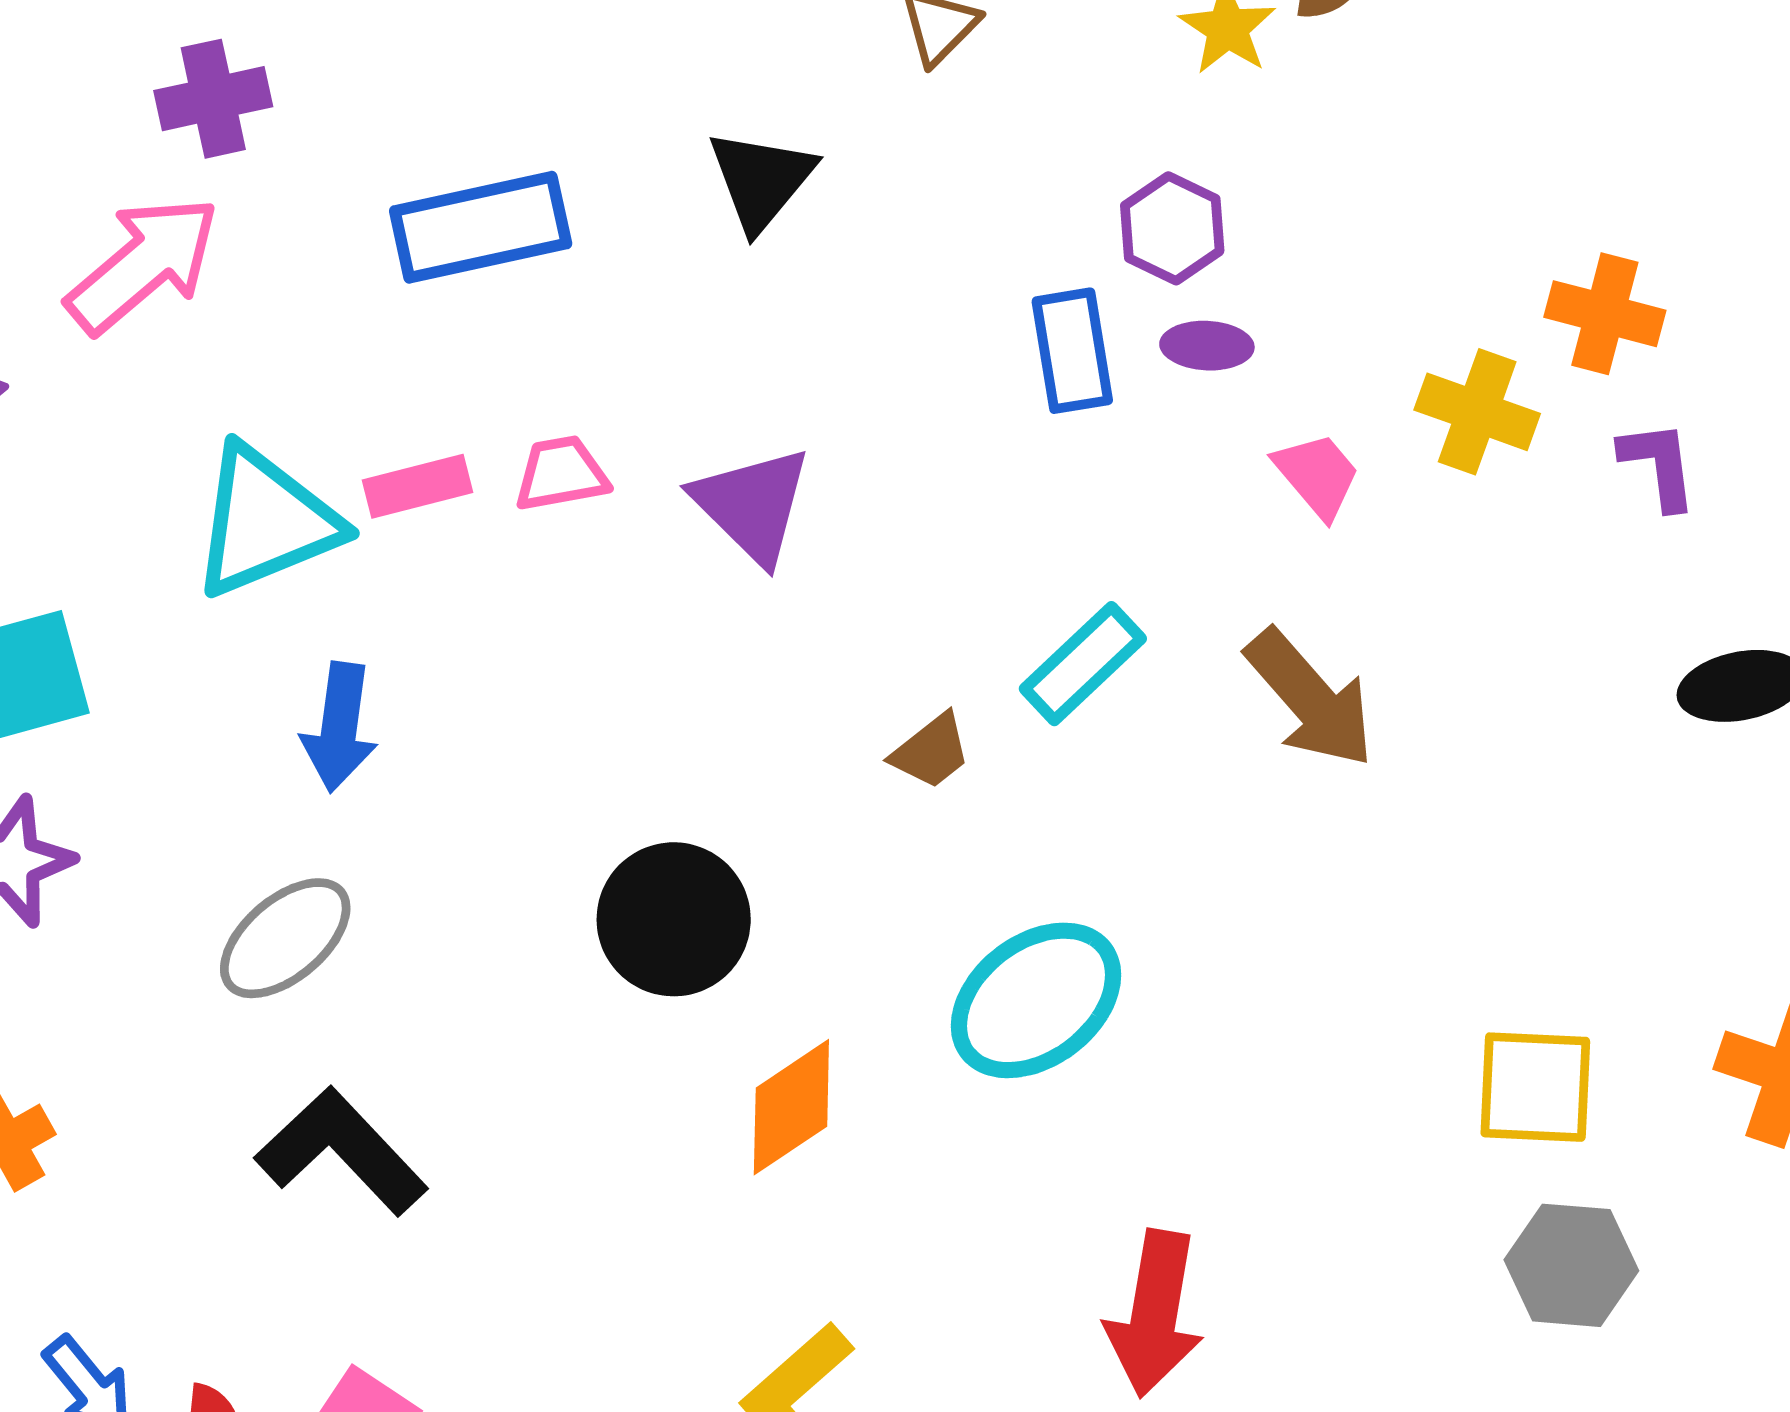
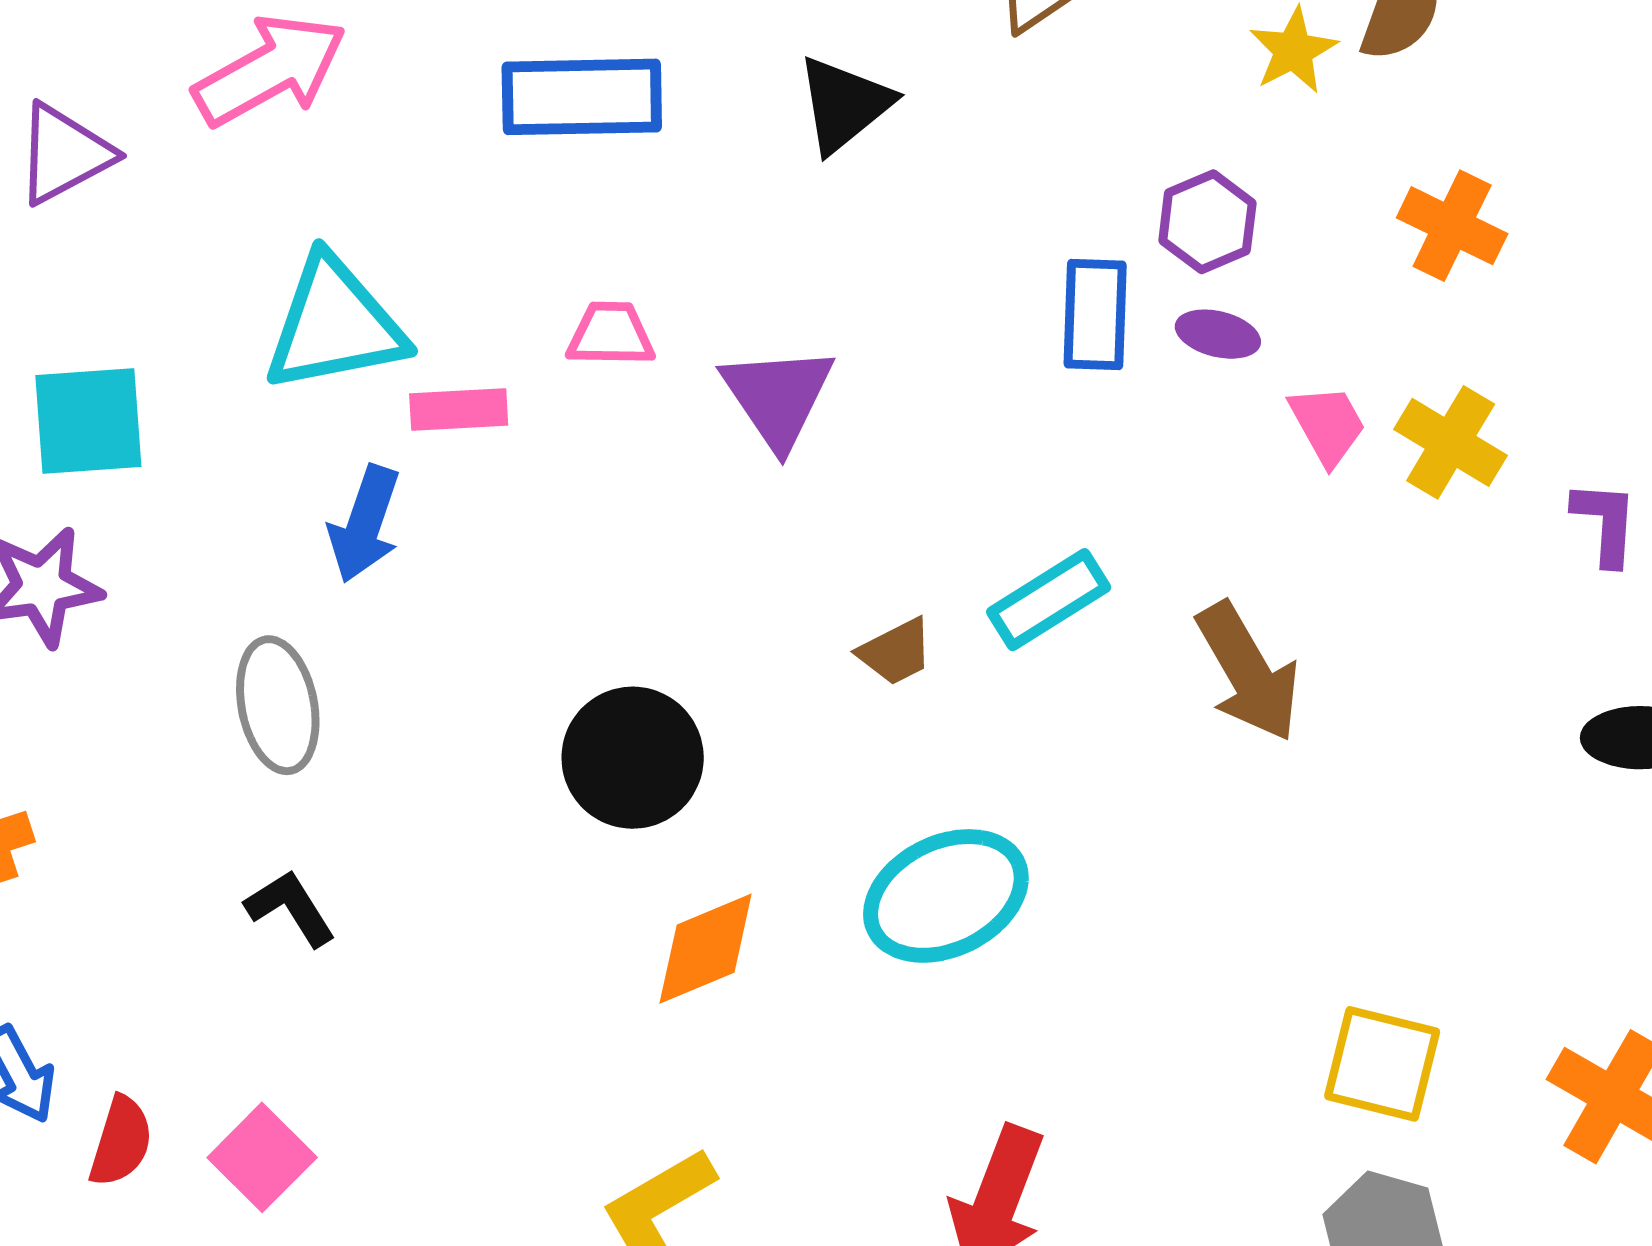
orange cross: (1605, 314) -> (1452, 226), moved
pink trapezoid: (1317, 475) -> (1328, 425), moved
pink rectangle: (417, 486) -> (459, 410), moved
gray ellipse: (285, 938) -> (278, 705), turned -72
black L-shape: (341, 1151) -> (290, 908), size x0.6

